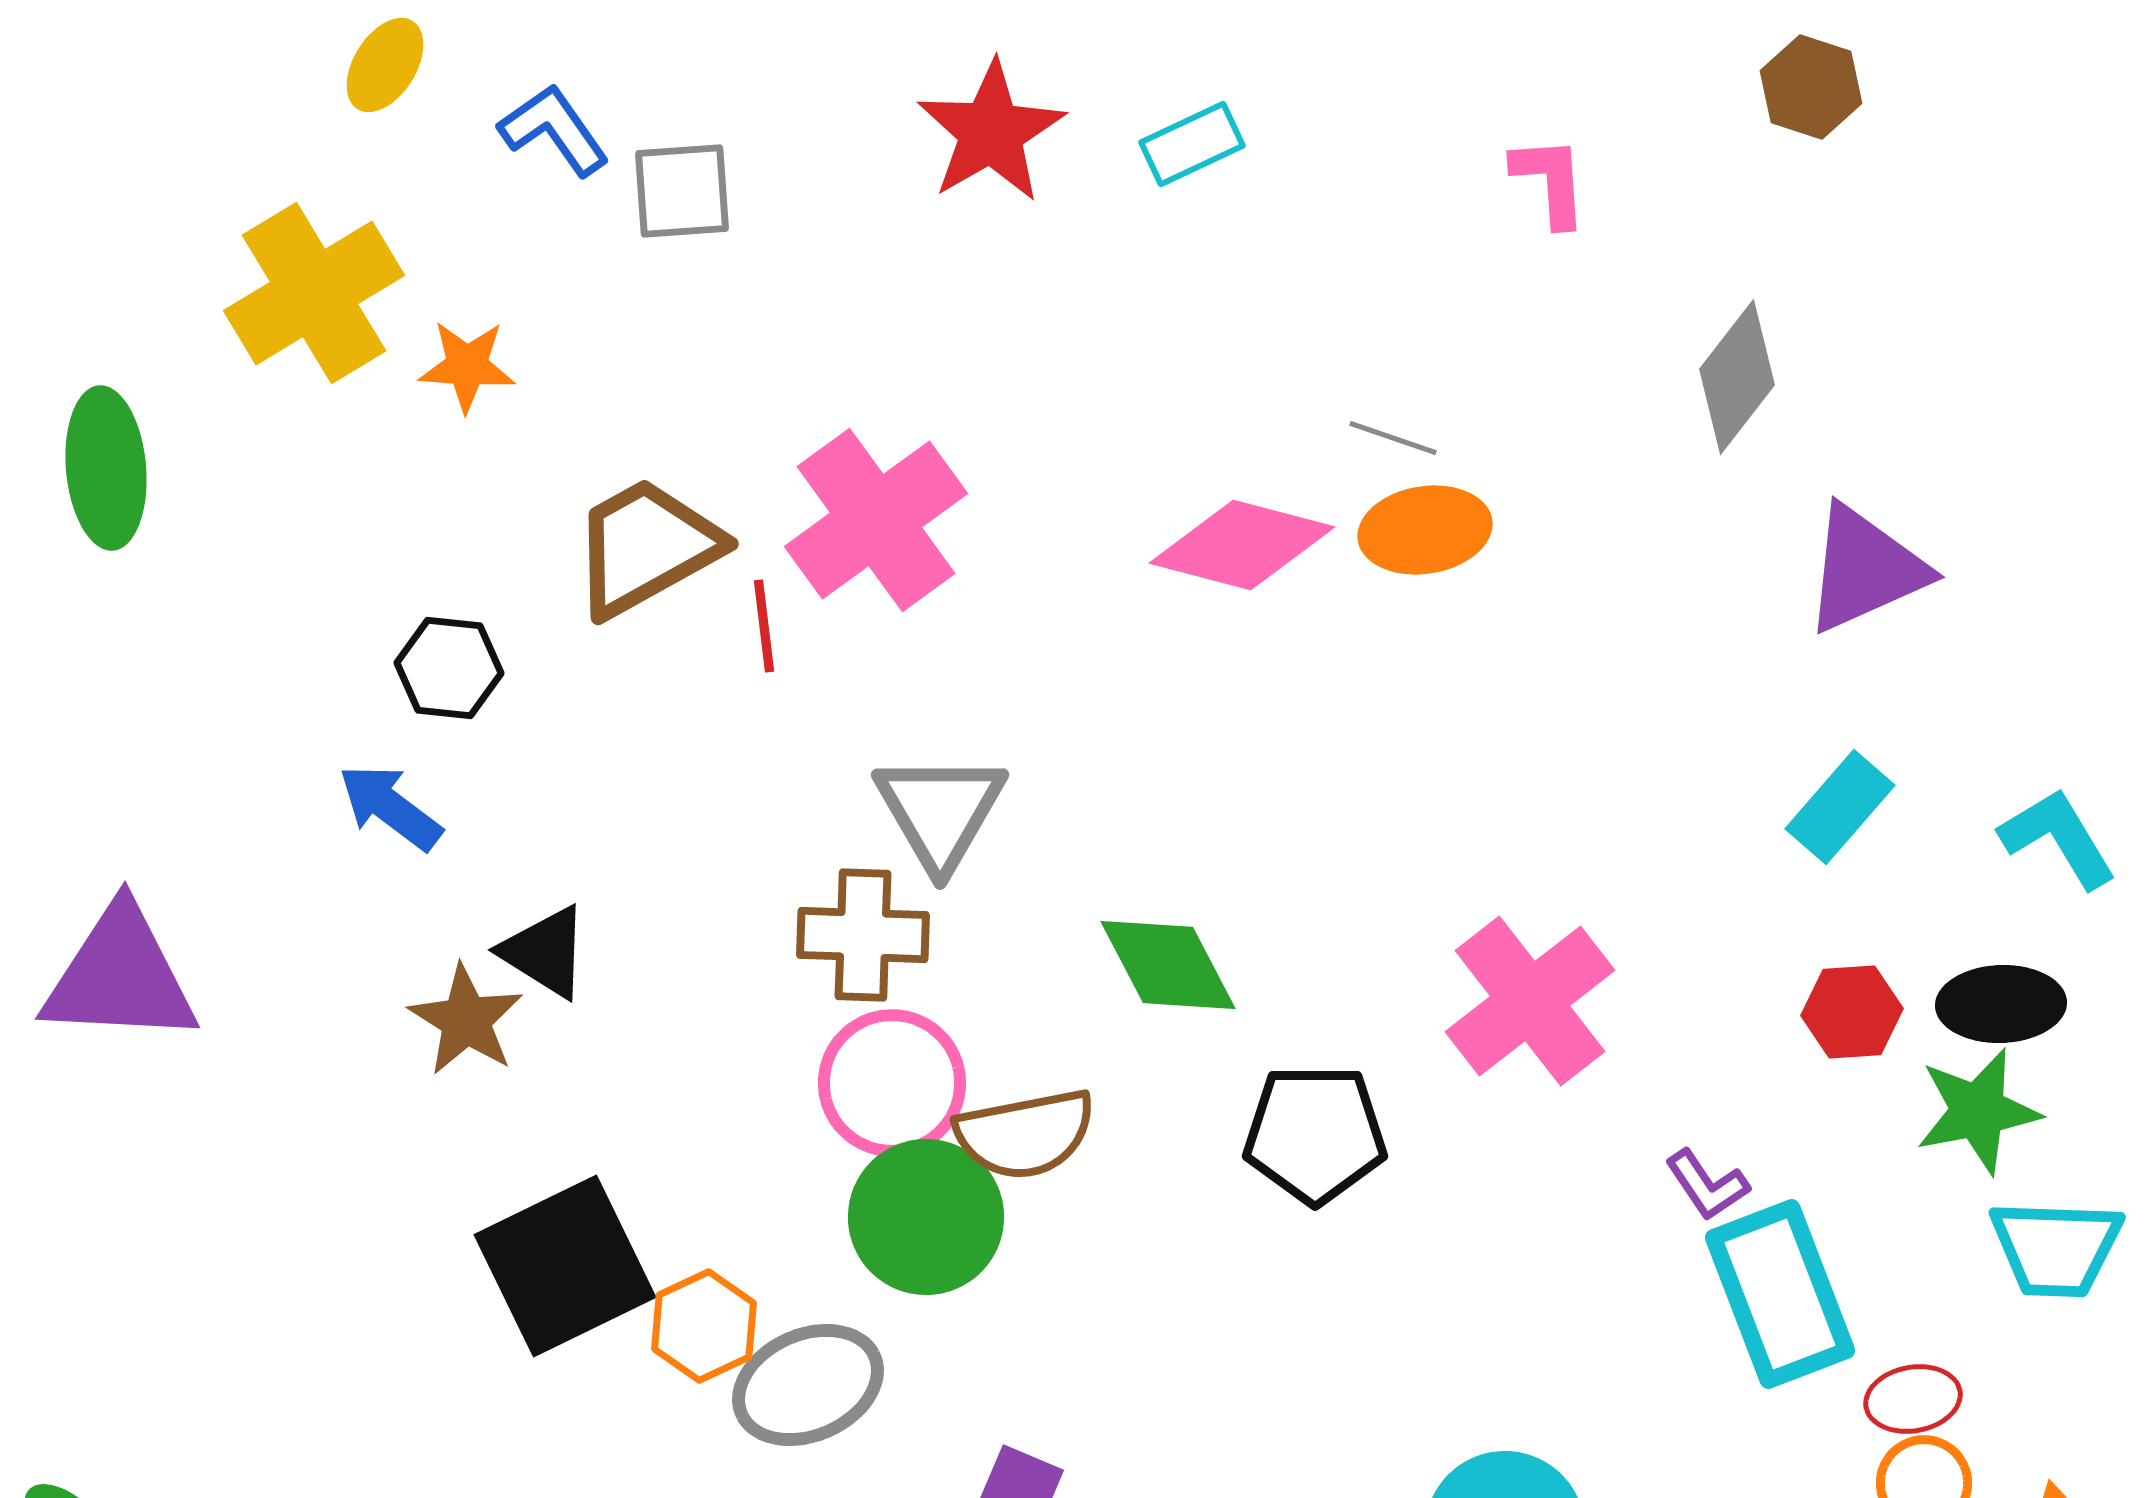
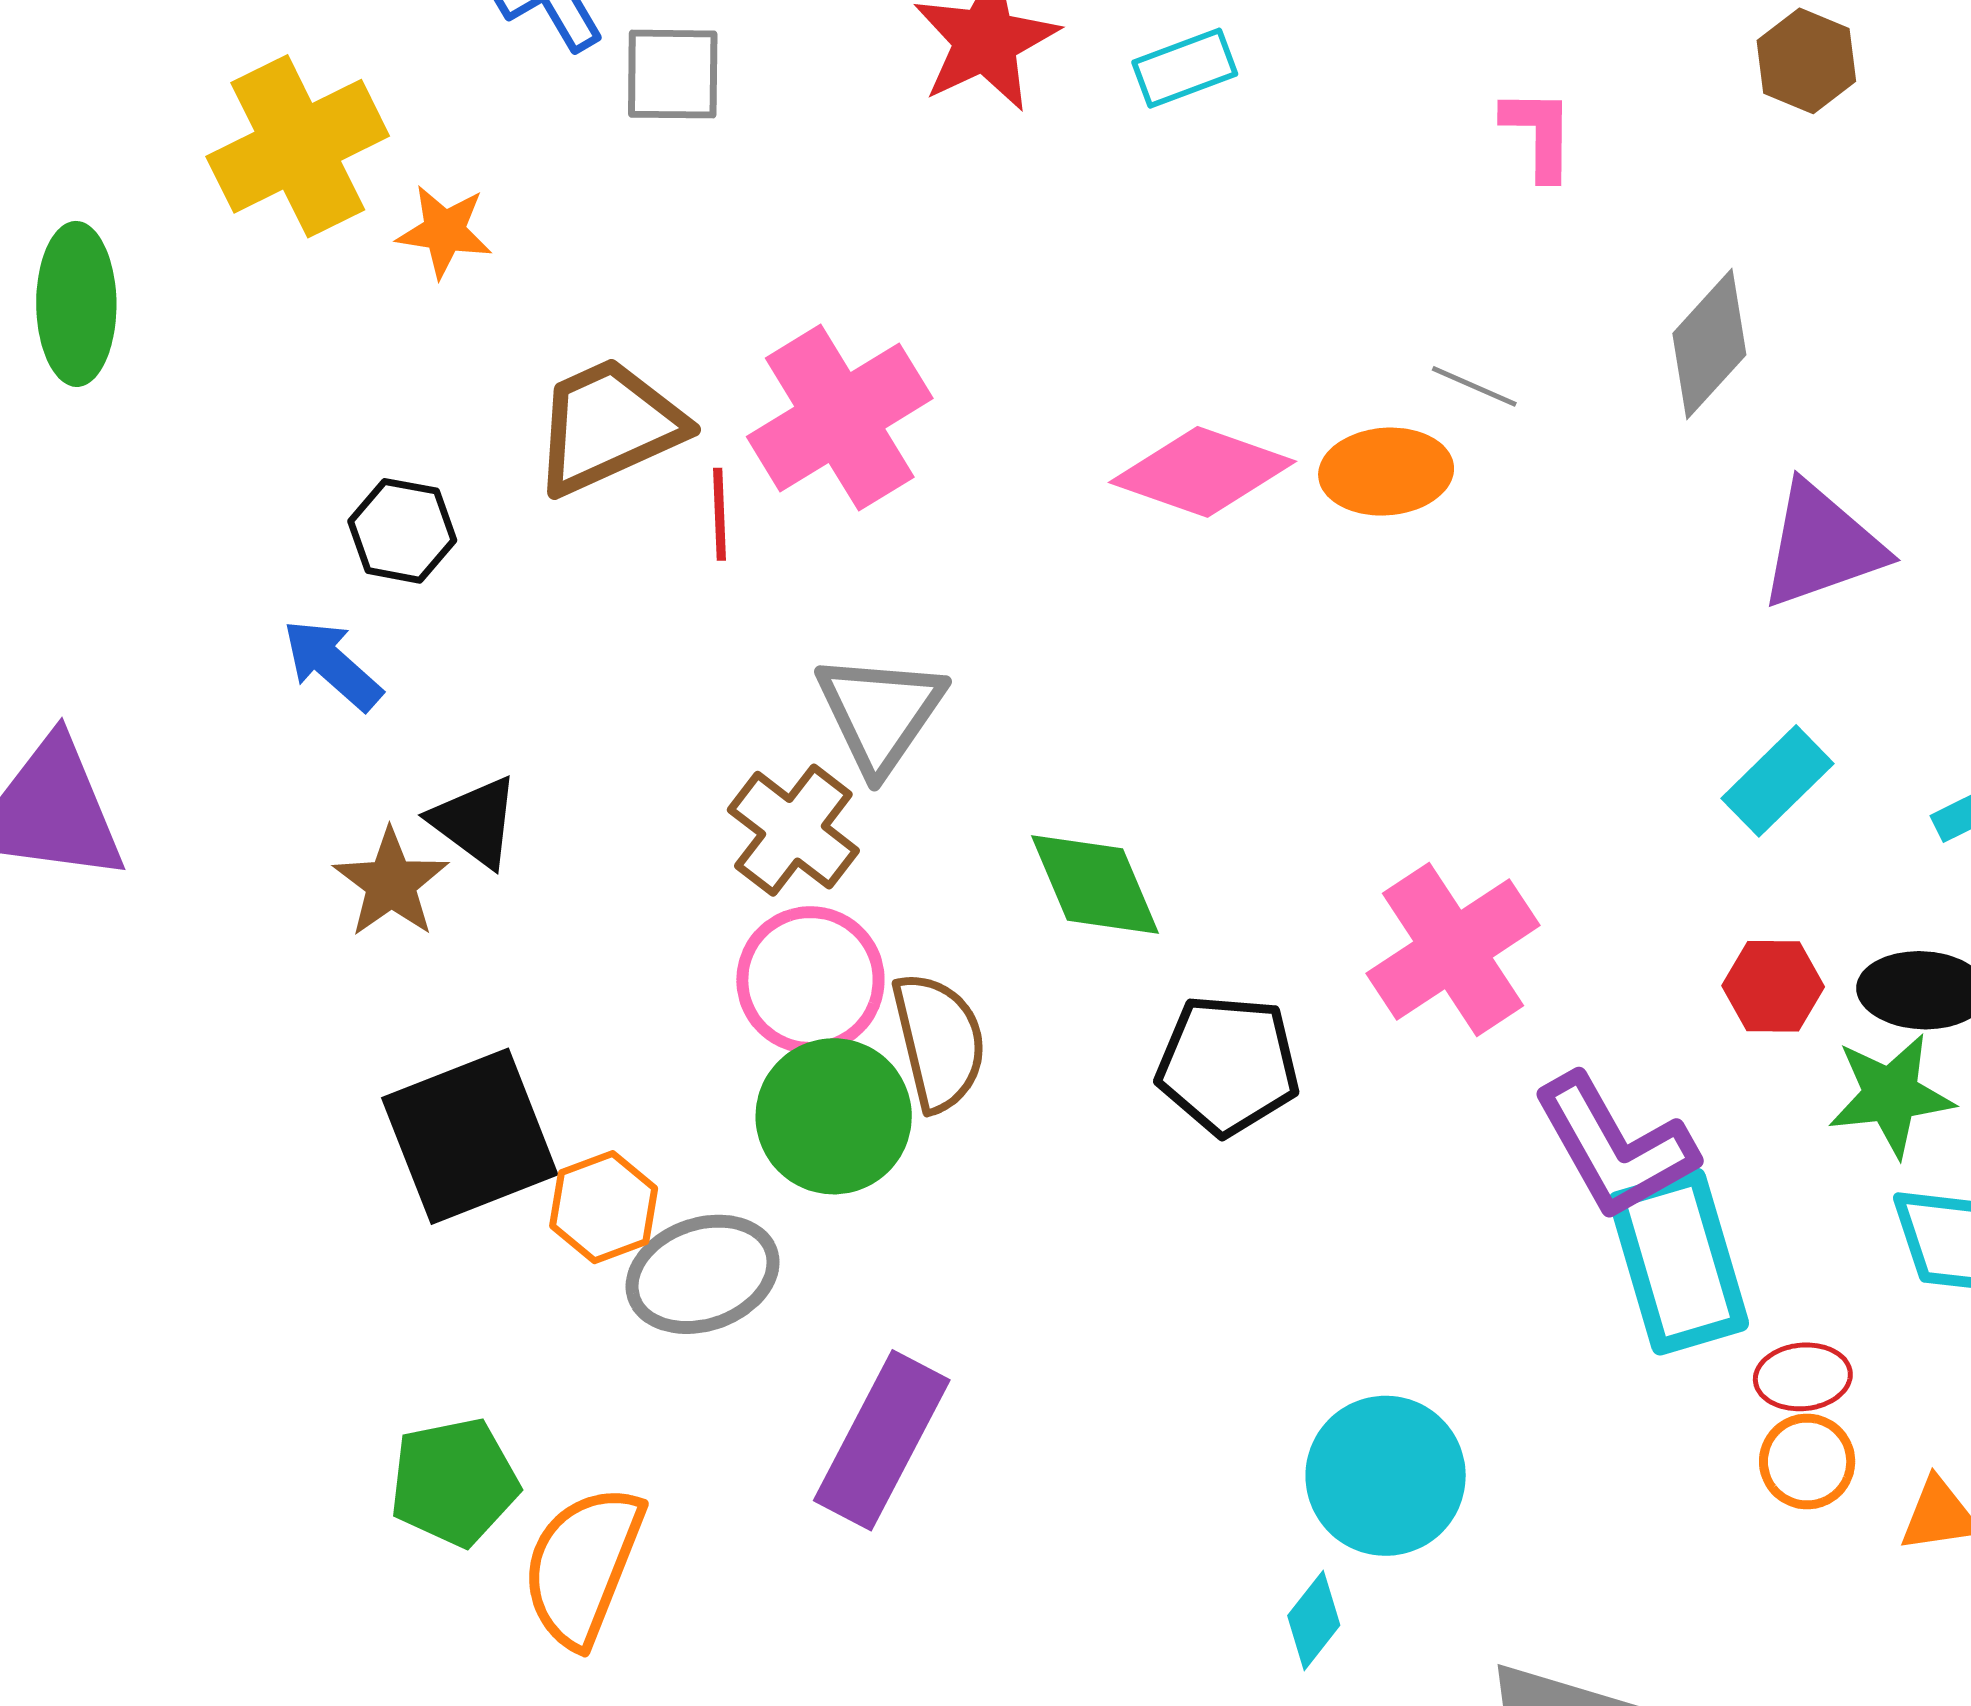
gray line: (1393, 438) -> (1474, 386), moved
brown cross: (863, 935) -> (793, 830), turned 31
brown semicircle: (1025, 1134) -> (939, 1042), turned -97
purple L-shape: (1707, 1185) -> (1615, 1147), size x2.0

